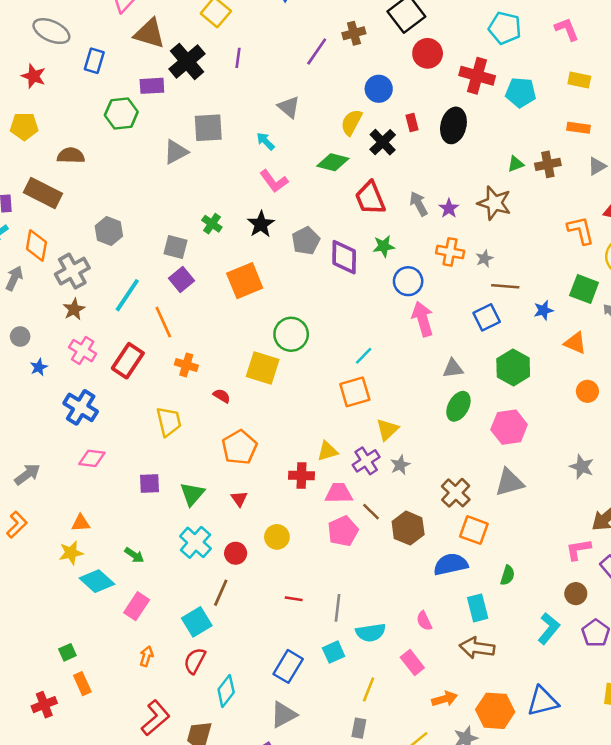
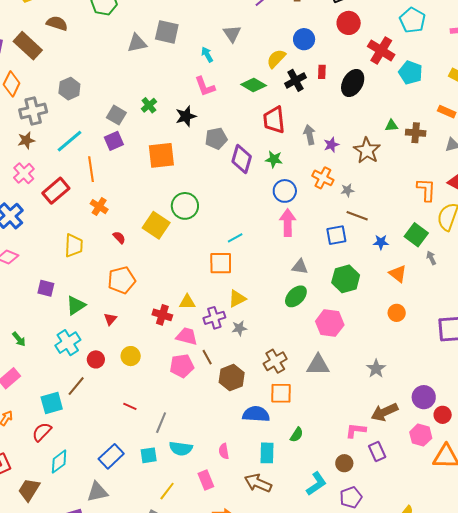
orange square: (474, 530) -> (281, 393), turned -35

